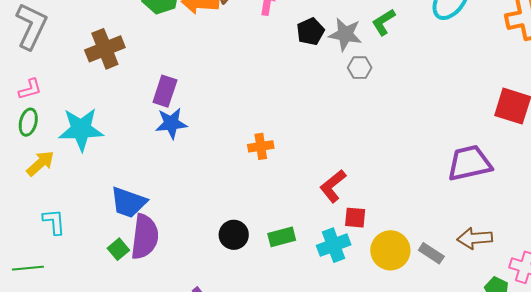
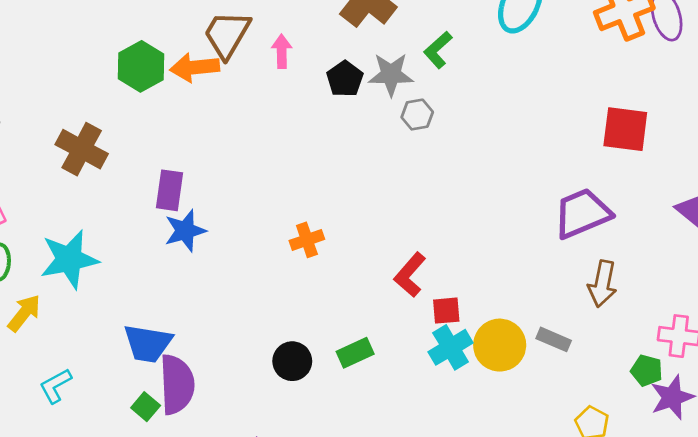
brown cross: (105, 49) -> (82, 149), turned -30
cyan L-shape: (54, 222) -> (55, 386), turned -104
brown arrow: (475, 238) -> (602, 284), moved, turned -64
cyan cross: (334, 245) -> (451, 347), moved

